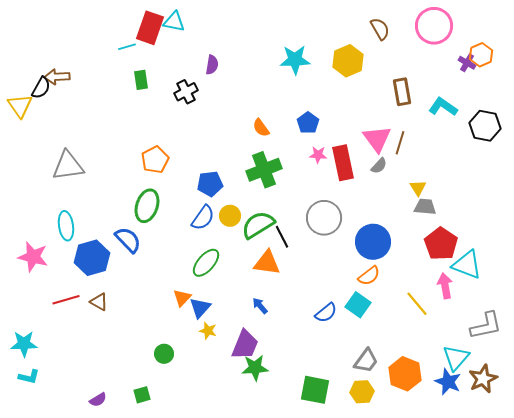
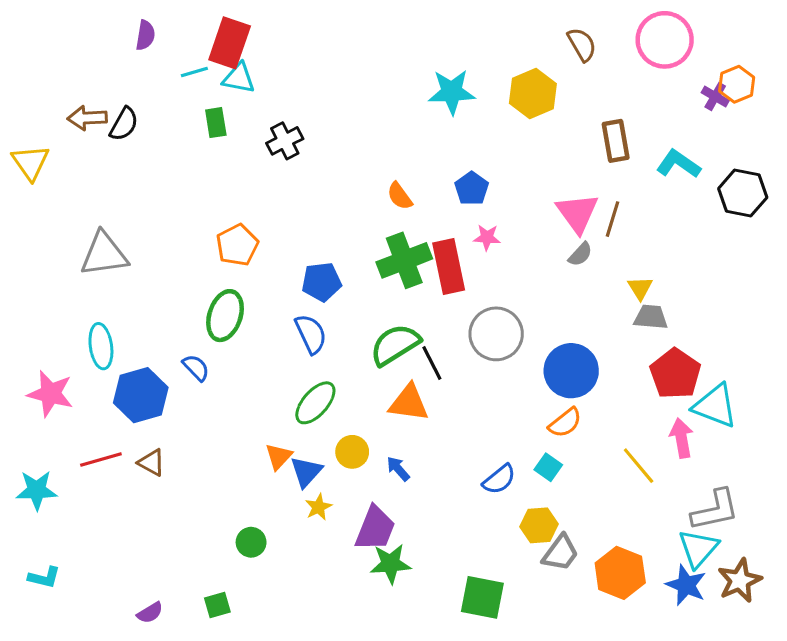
cyan triangle: (174, 22) -> (239, 78), moved
purple semicircle: (212, 65) -> (145, 35), moved
black semicircle: (41, 88) -> (124, 124), moved
red rectangle: (343, 163) -> (449, 267), moved
yellow circle: (230, 216) -> (352, 452), moved
blue semicircle: (203, 218) -> (311, 334), turned -60
blue semicircle: (128, 240) -> (196, 368), size x0.7
cyan square: (358, 305) -> (548, 467), size x0.7
gray L-shape: (486, 326) -> (715, 510), moved
yellow star: (208, 331) -> (318, 507), turned 30
cyan star: (24, 344) -> (37, 490), moved
yellow hexagon: (362, 392) -> (539, 525), moved

